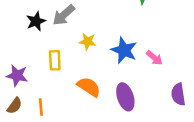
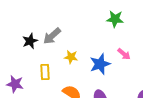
blue star: (124, 50) -> (100, 64), turned 30
pink arrow: (154, 58) -> (124, 54), moved

